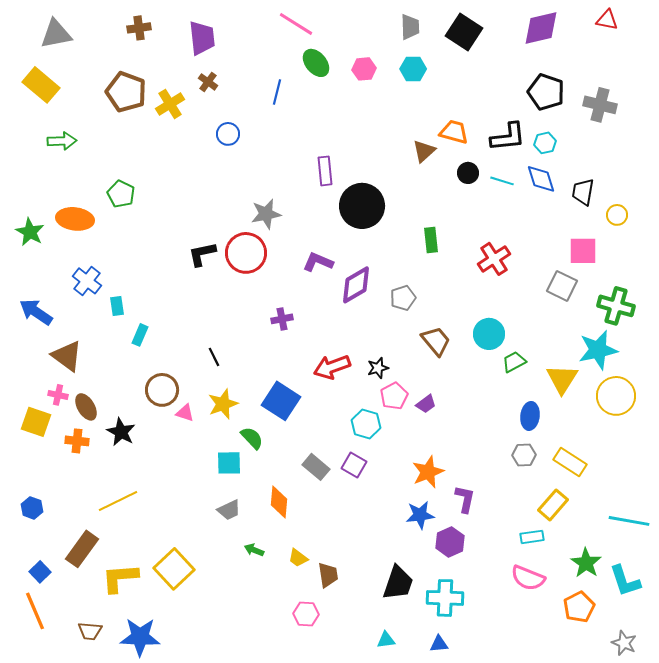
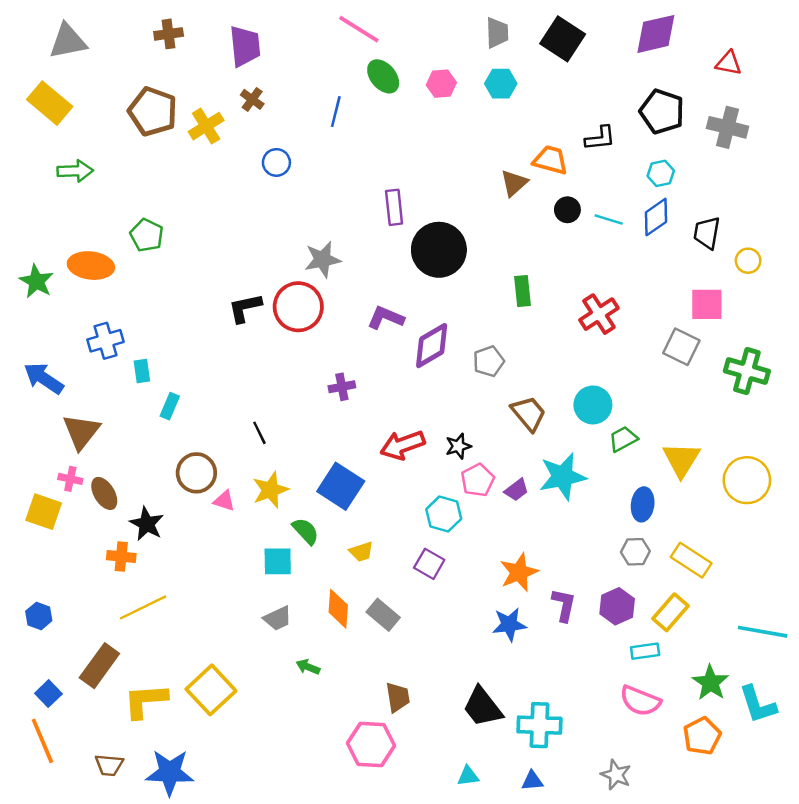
red triangle: (607, 20) -> (729, 63), moved
black L-shape: (508, 137) -> (600, 138), moved, size x0.7
blue diamond: (541, 179) -> (656, 217), turned 72
blue cross: (87, 281) -> (105, 341), turned 36
cyan star: (598, 350) -> (563, 477), moved
brown triangle: (67, 356) -> (81, 432), turned 32
orange cross: (77, 441) -> (121, 557), moved
gray rectangle: (316, 467) -> (383, 615), moved
purple hexagon: (450, 542) -> (617, 606), moved
yellow trapezoid: (298, 558) -> (361, 552), moved, turned -55
black trapezoid: (398, 583) -> (483, 707), turned 123
pink hexagon: (306, 614) -> (371, 744), size x1.5
gray star: (624, 643) -> (616, 775), moved

